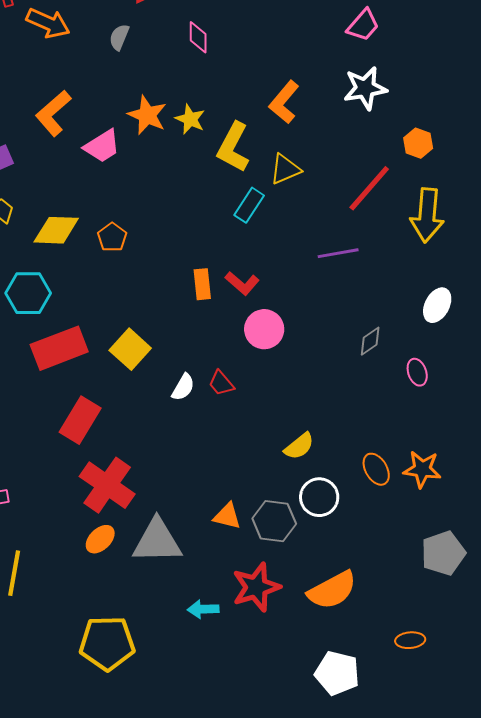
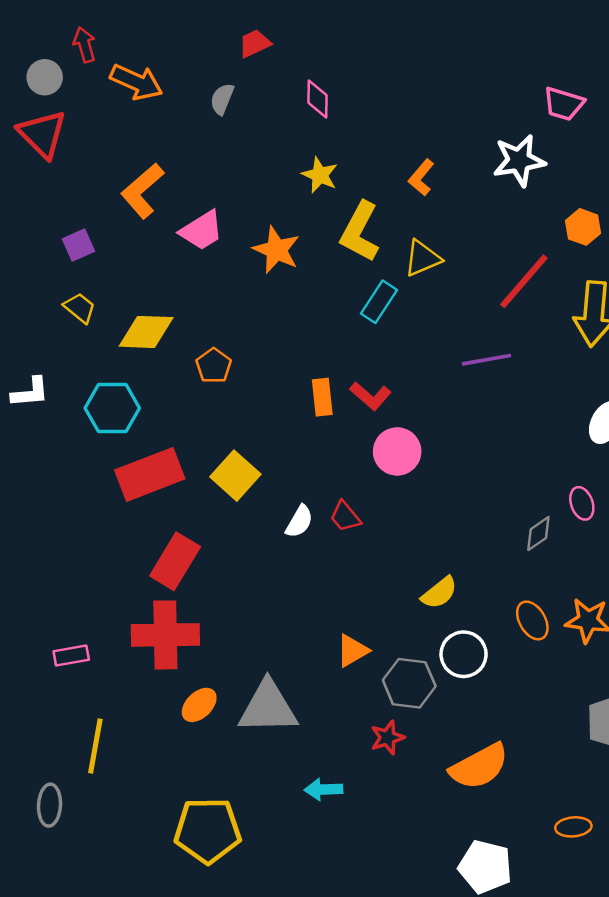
pink trapezoid: (363, 25) -> (564, 104), moved, turned 66
orange L-shape: (284, 102) -> (421, 177), size x0.7
orange star: (147, 115) -> (276, 250), moved
yellow star: (190, 119) -> (320, 175), moved
orange pentagon: (112, 237) -> (214, 366), moved
gray diamond: (370, 341) -> (538, 534), moved
red cross: (107, 485) -> (165, 635), moved, turned -36
orange triangle: (227, 516) -> (352, 651), moved, turned -44
red star: (256, 587) -> (387, 738), moved, size x0.6

